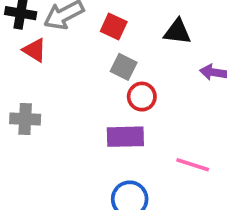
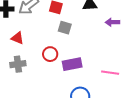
red triangle: (35, 50) -> (18, 38), moved
red circle: (142, 97) -> (50, 54), moved

